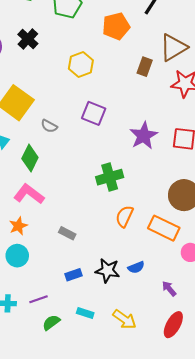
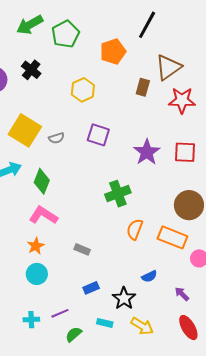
gray semicircle: (49, 126) -> (56, 138), moved, turned -42
black star: (107, 270) -> (124, 298), moved, turned 30
red ellipse: (173, 325) -> (188, 328), turned -55

